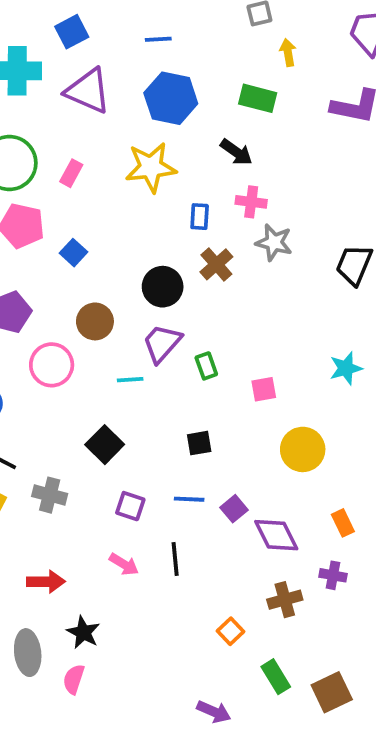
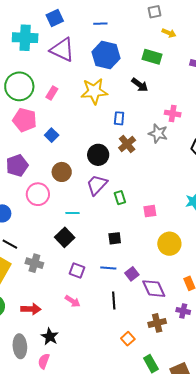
yellow arrow: (288, 52) -> (169, 33), turned 120
pink cross: (251, 202) -> (173, 114), moved
cyan line: (130, 380) -> (73, 213), moved
black line: (175, 559) -> (114, 300), moved

